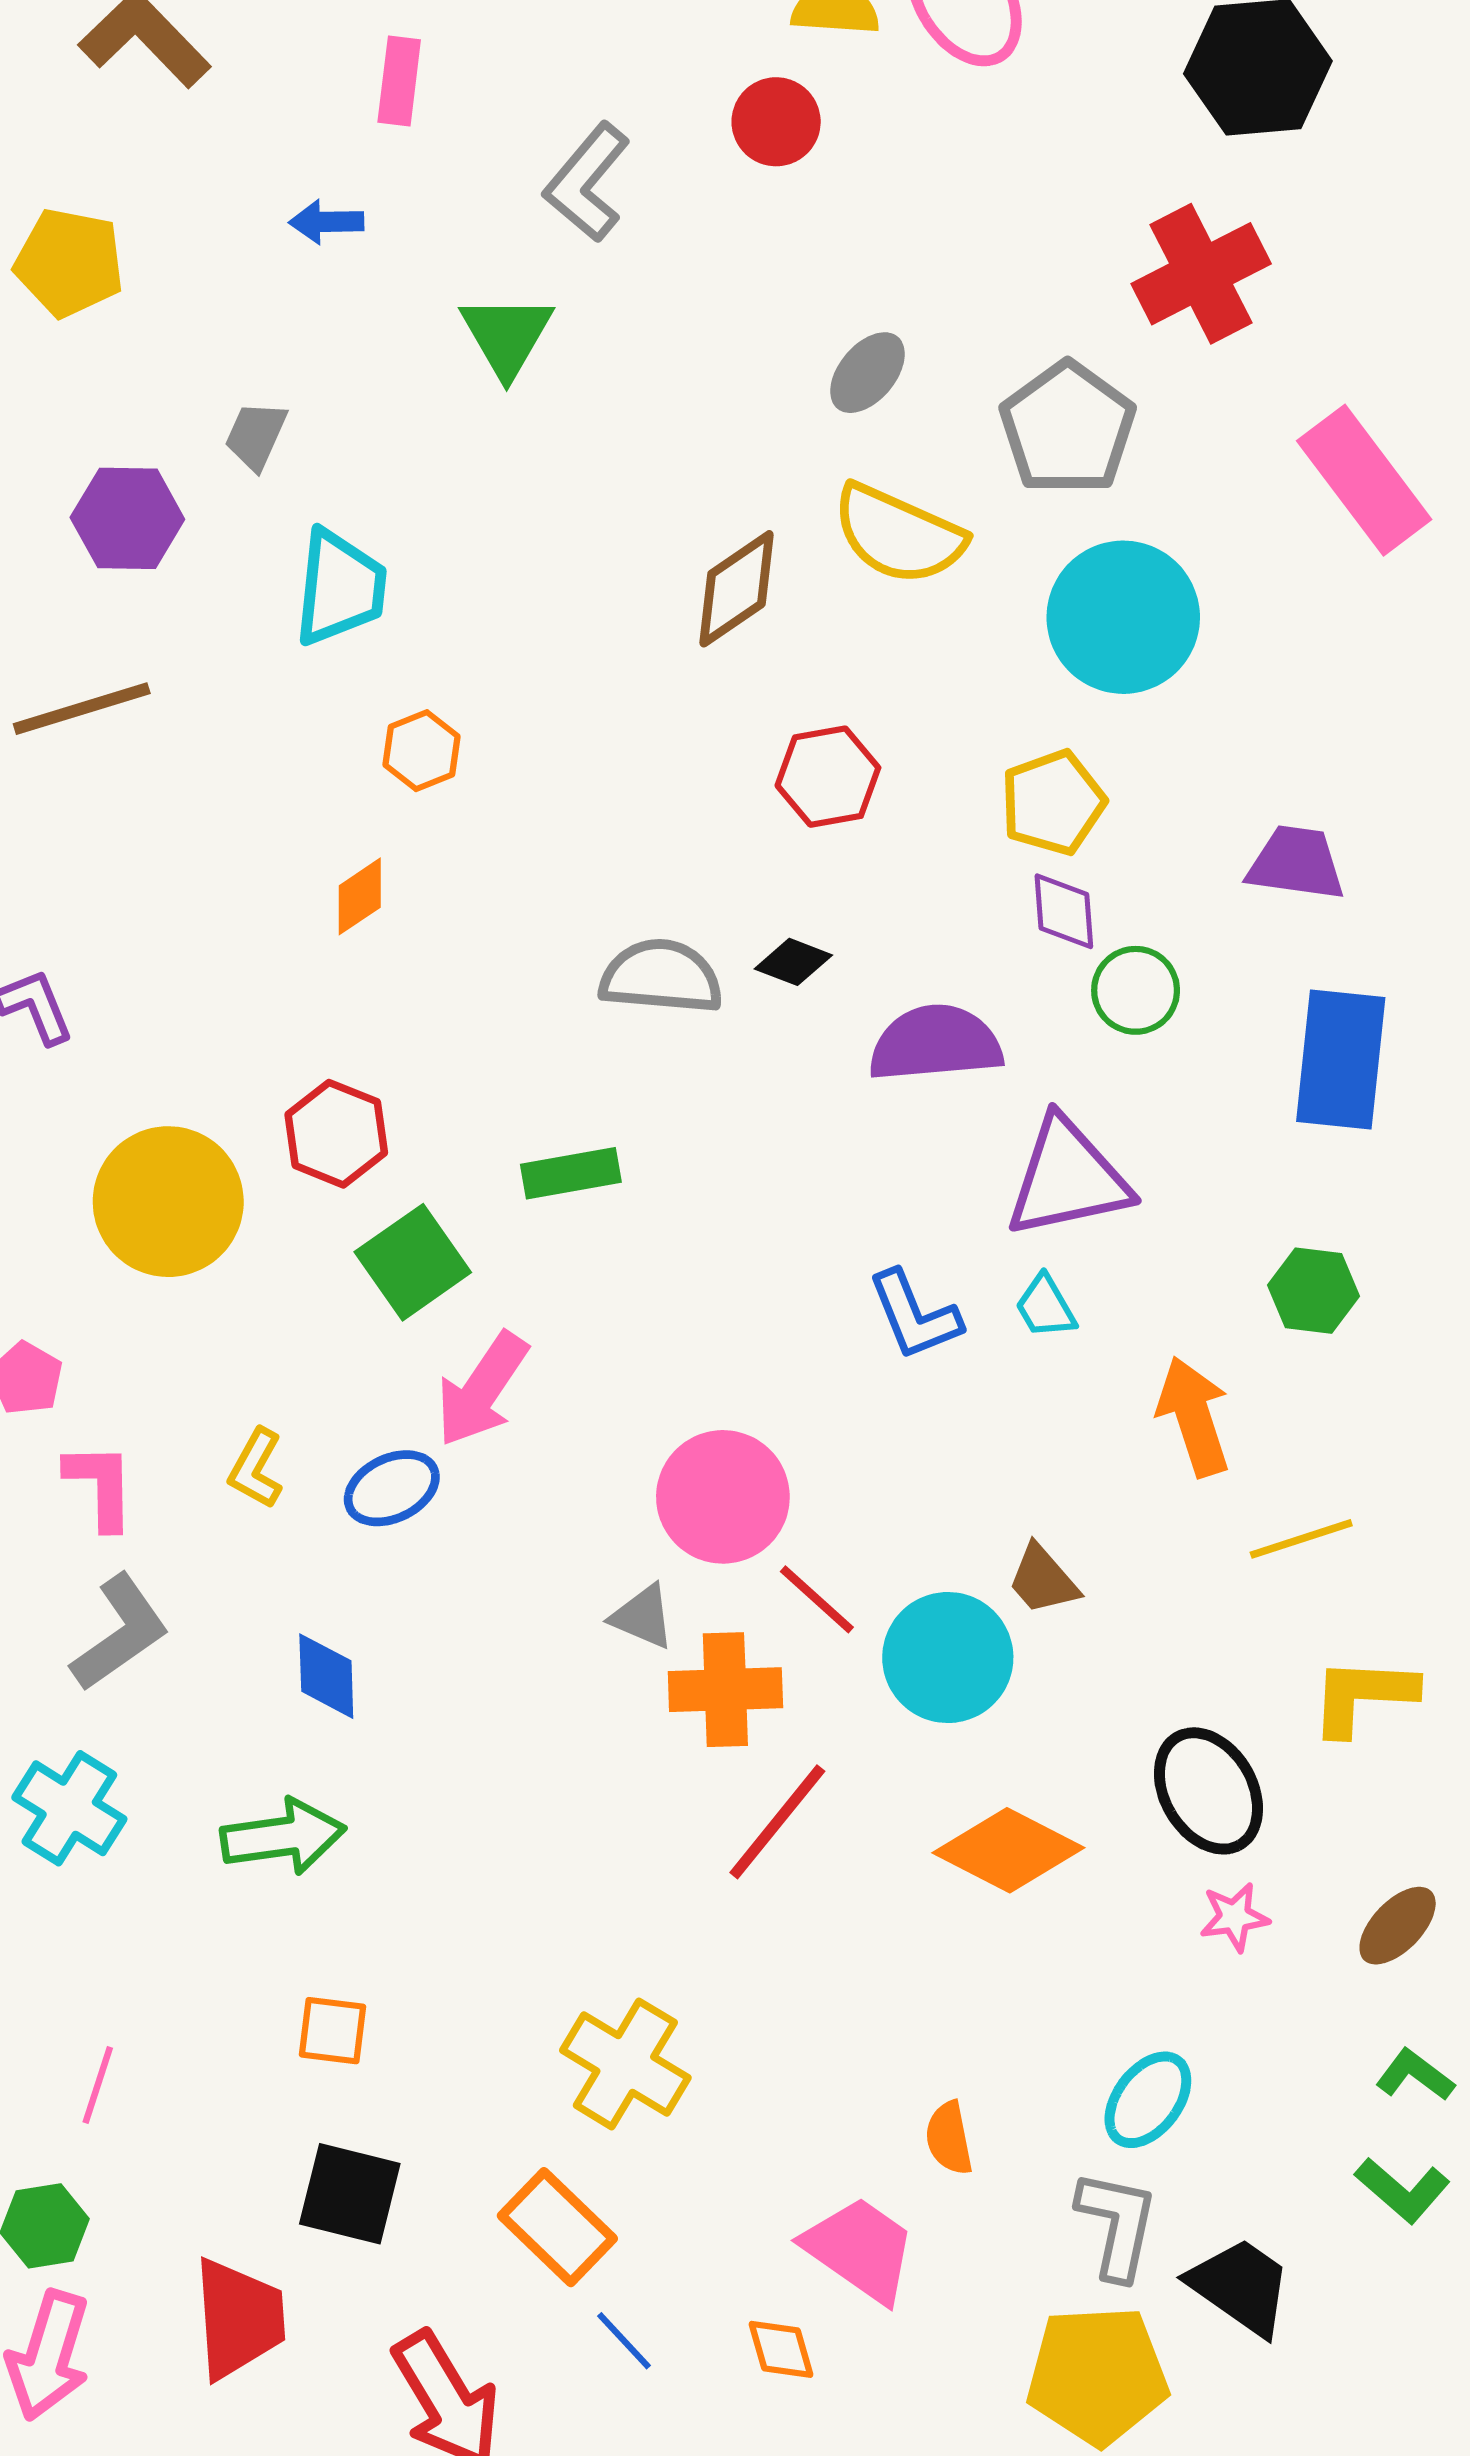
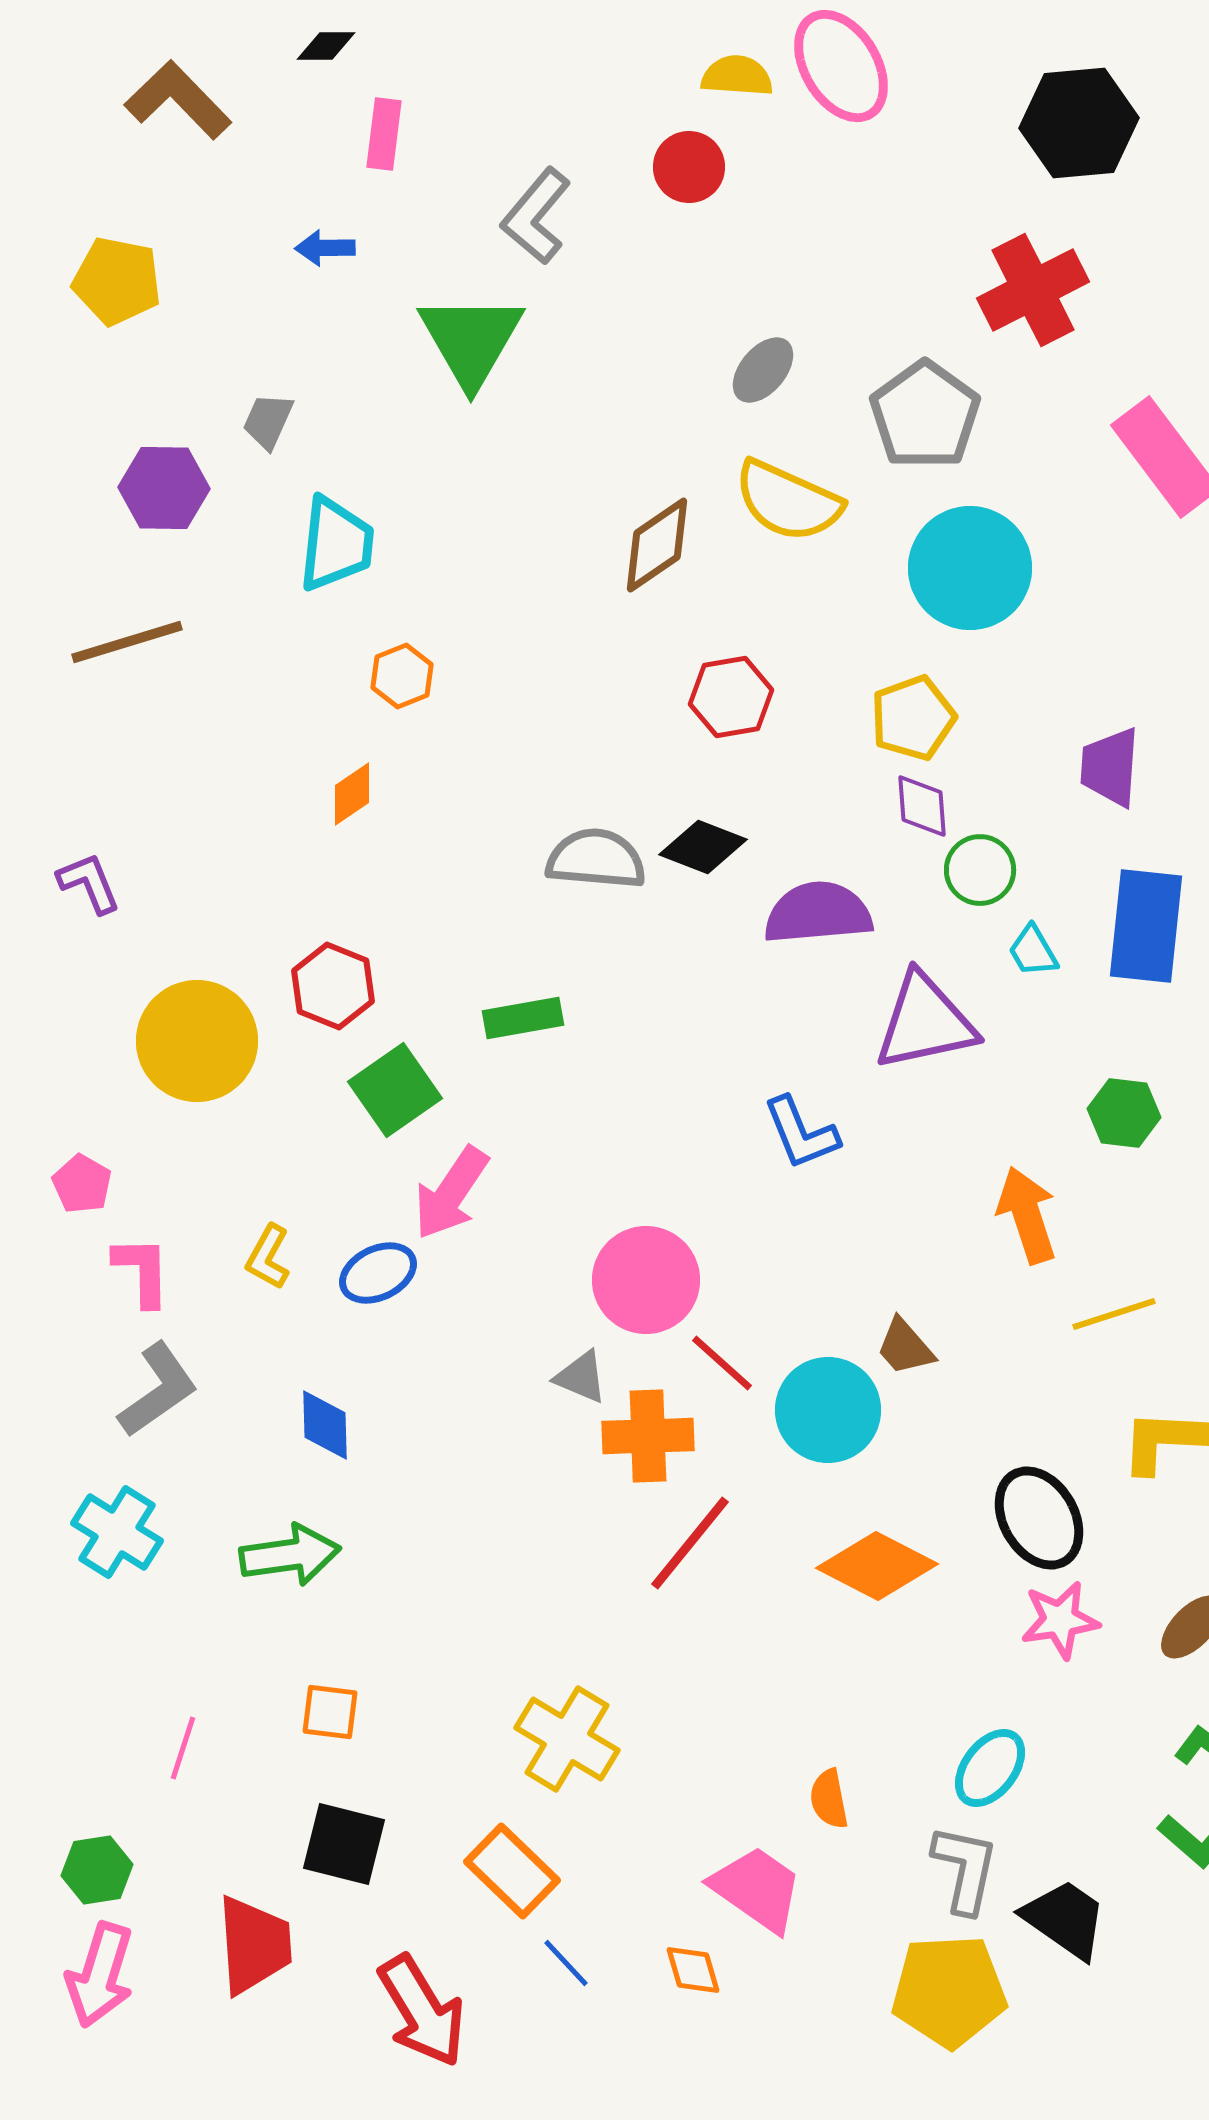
green triangle: (507, 336) -> (471, 340), size x1.4
purple trapezoid: (1296, 863) -> (1110, 767), turned -94
black diamond: (793, 962) -> (703, 847), size x1.4
cyan trapezoid: (1045, 1307) -> (1033, 951), moved
pink star: (1234, 1917) -> (1060, 1620), size x1.4
pink line: (98, 2085) -> (183, 1748), moved

